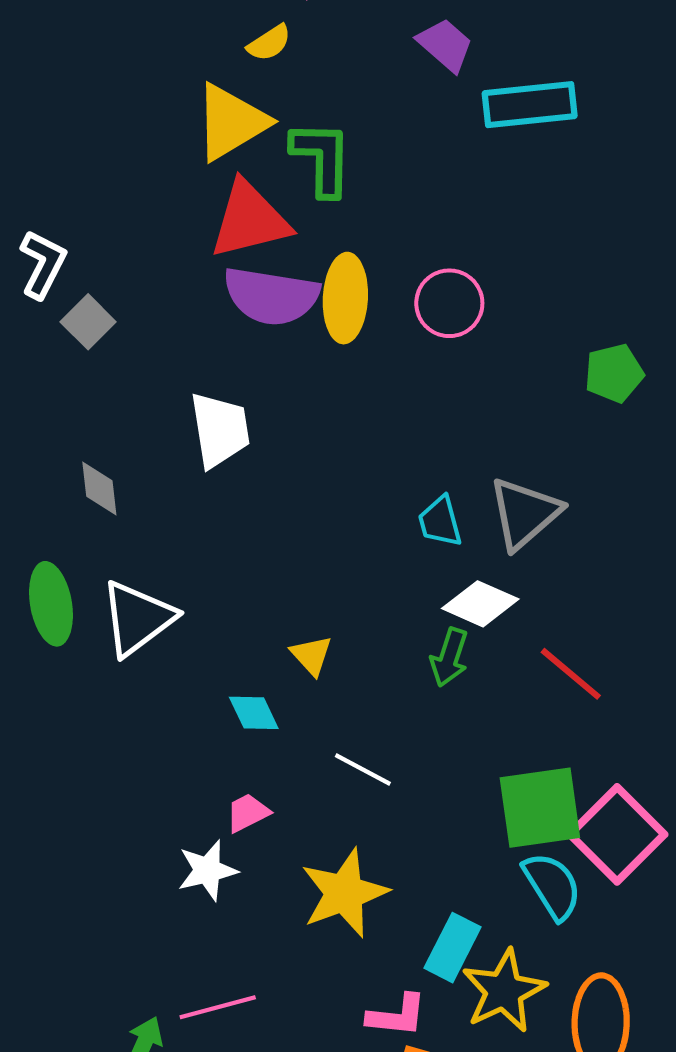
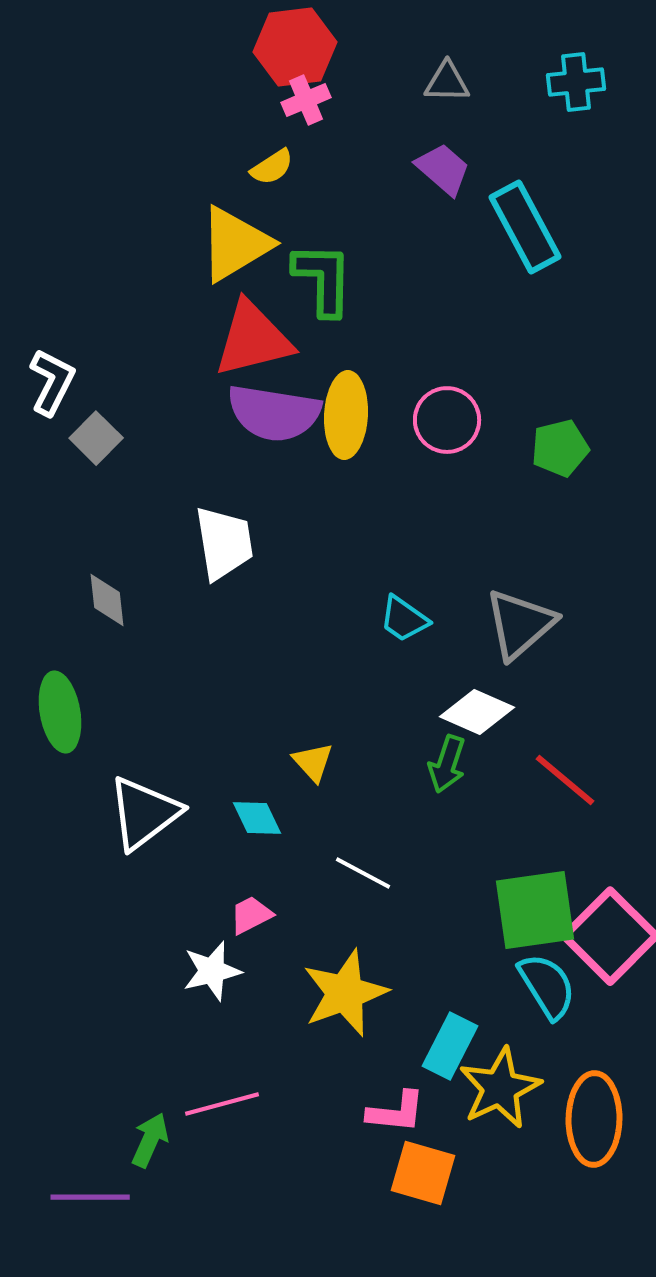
cyan rectangle: (530, 105) -> (525, 227), turned 68
green pentagon: (614, 373) -> (560, 448), moved
cyan trapezoid: (440, 521) -> (404, 619), moved, turned -40
white triangle: (137, 618) -> (144, 813), moved

